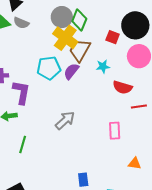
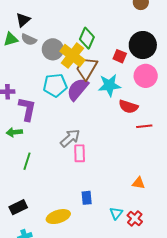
gray circle: (62, 17) -> (53, 49), moved
cyan star: (103, 67) -> (109, 85), size x1.6
purple semicircle: (71, 71) -> (78, 89), size x1.4
pink rectangle: (115, 131) -> (80, 153), moved

